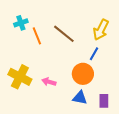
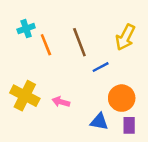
brown line: (64, 34) -> (79, 42), turned 30
blue line: (94, 54) -> (101, 67), moved, turned 32
orange circle: (83, 74) -> (122, 98), moved

